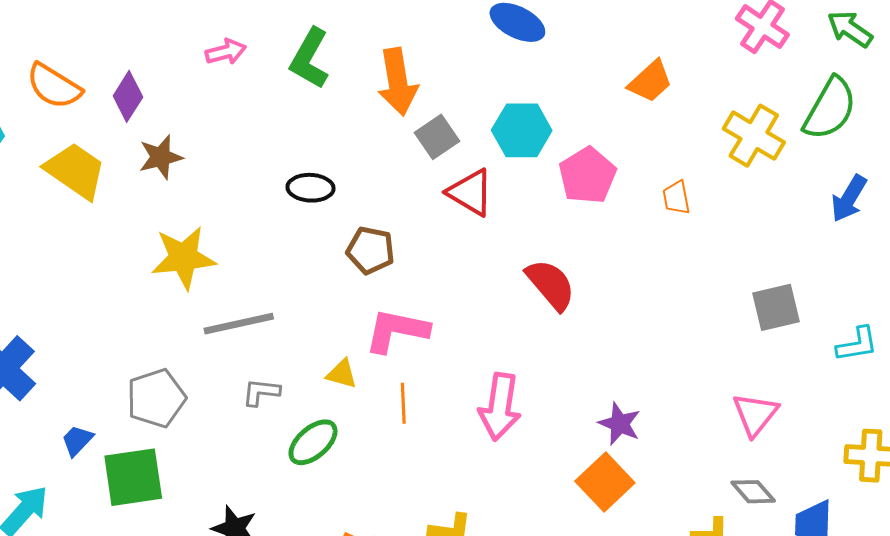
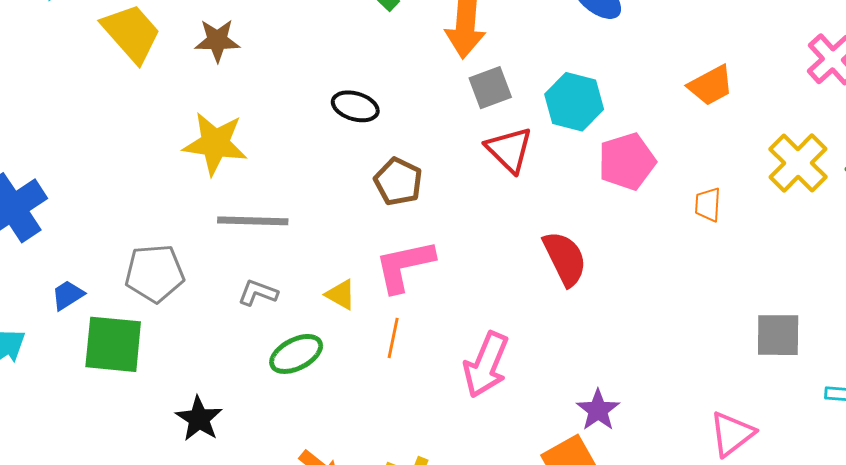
pink L-shape: (397, 331) -> (404, 266), turned -38

